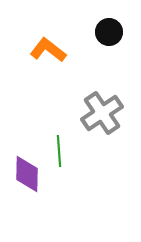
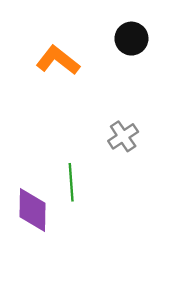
gray cross: (102, 113) -> (123, 136), size x0.6

